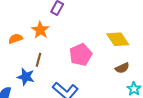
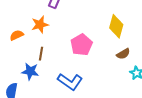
orange star: (40, 30) -> (40, 25), turned 30
yellow diamond: (118, 39) -> (116, 26), turned 55

